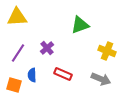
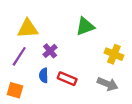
yellow triangle: (17, 17) -> (28, 29), moved
blue semicircle: (32, 75) -> (44, 75), moved

